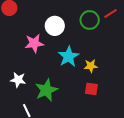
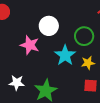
green circle: (90, 20) -> (84, 36), moved
pink star: (34, 43) -> (30, 45), turned 30

